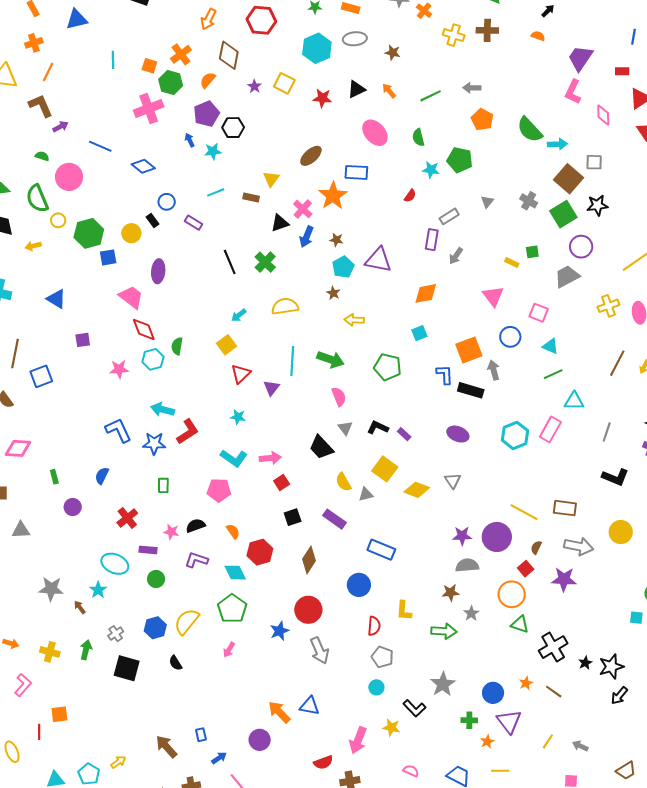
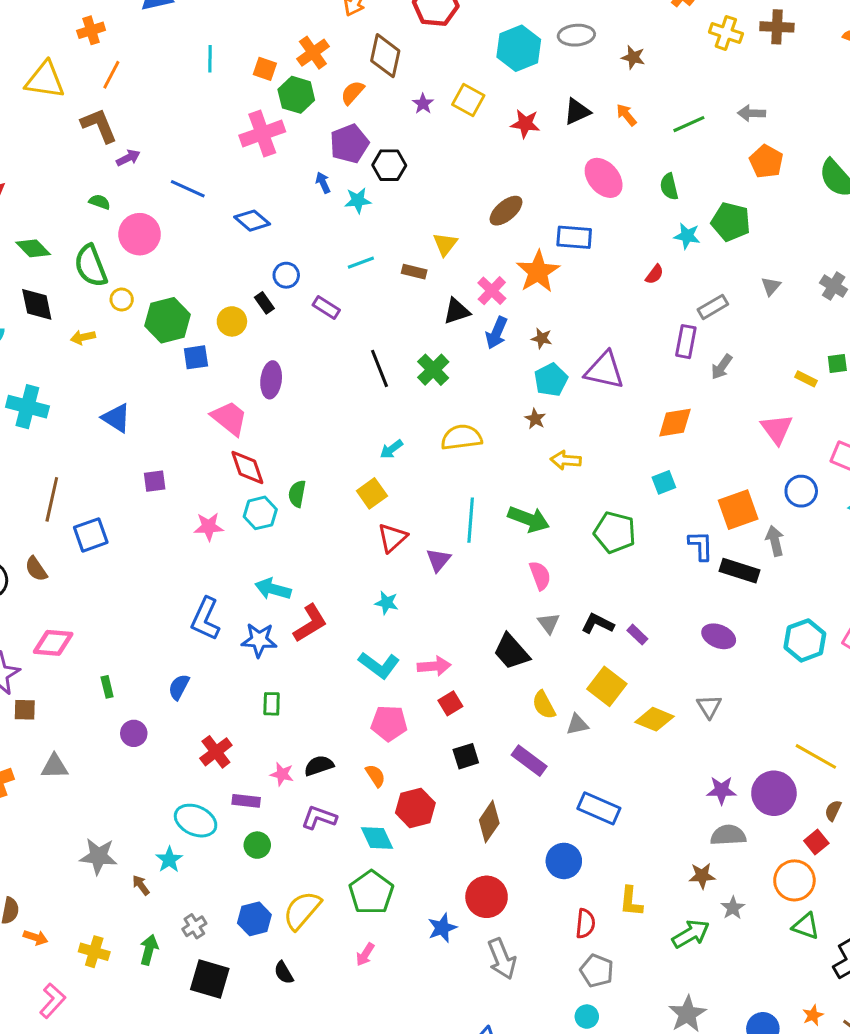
blue L-shape: (118, 430) -> (206, 619), turned -132
pink pentagon: (219, 490) -> (389, 723), moved
green arrow: (444, 631) -> (691, 934), turned -35

